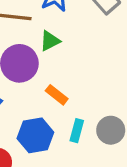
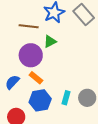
orange rectangle: (57, 95) -> (36, 78), moved

